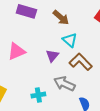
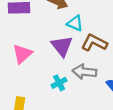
purple triangle: (52, 56) -> (62, 46), size x1.5
cyan cross: (38, 95) -> (59, 83), moved

